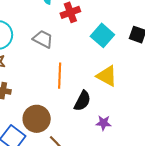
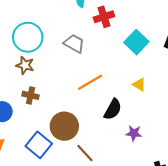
orange line: (60, 76) -> (90, 82), turned 55
yellow triangle: (107, 76) -> (139, 84), size x0.6

